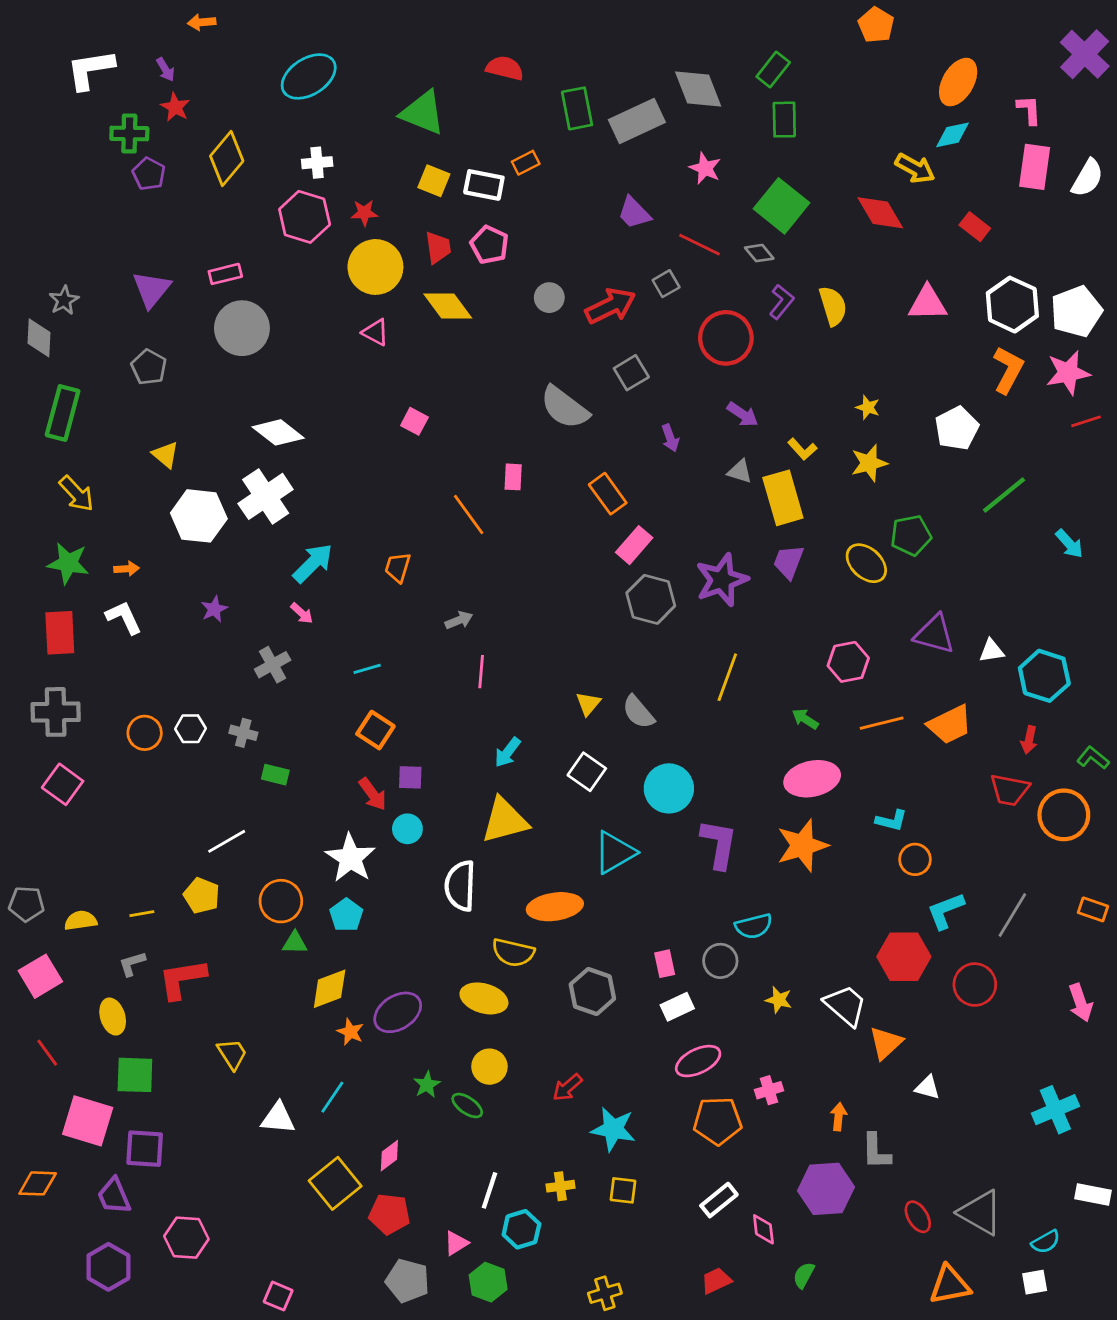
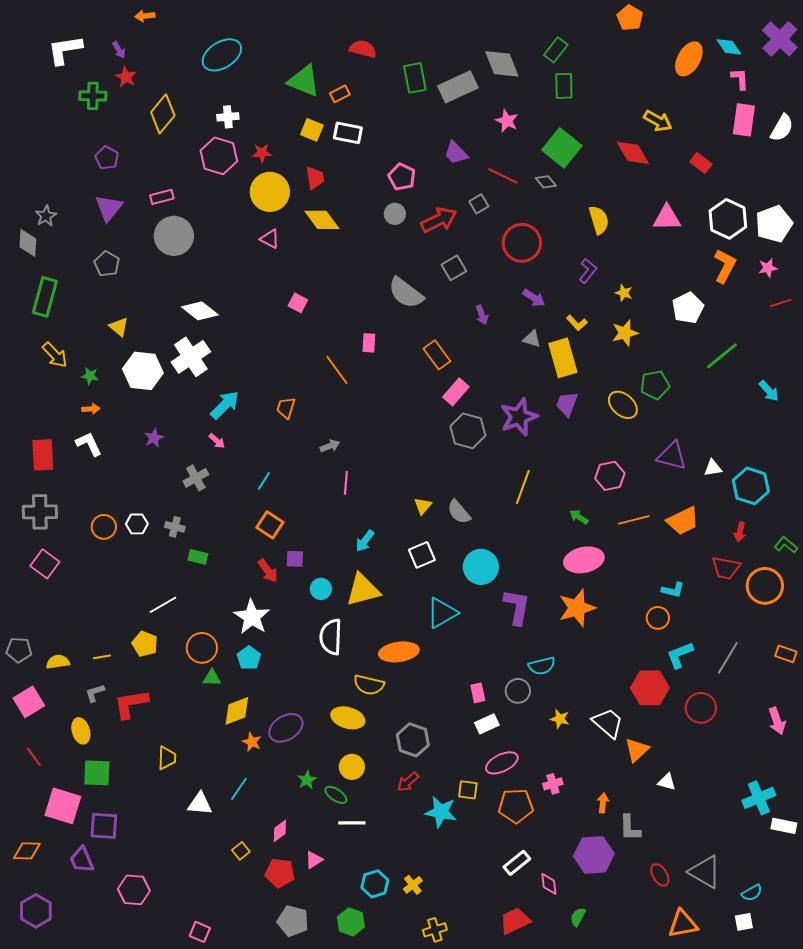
cyan diamond: (953, 135) -> (729, 47), moved, turned 68
orange rectangle: (526, 163) -> (340, 94), moved
purple pentagon: (149, 174) -> (107, 158), moved
pink pentagon: (489, 245) -> (402, 177), moved
purple L-shape: (782, 302) -> (588, 271), moved
pink star: (1068, 373) -> (768, 268), size x0.6
green star: (68, 563) -> (90, 376), moved, size x0.6
cyan line: (367, 669) -> (264, 481), turned -42
white square: (587, 772) -> (422, 555), turned 32
cyan L-shape: (891, 820) -> (673, 590), moved
cyan circle: (407, 829) -> (321, 589), moved
gray hexagon: (592, 991) -> (413, 740), moved
yellow trapezoid: (232, 1054) -> (167, 758), turned 35
yellow square: (335, 1183) -> (241, 851), size x0.5
yellow cross: (560, 1186) -> (413, 885), moved, turned -30
white line: (489, 1190) -> (352, 823), moved, turned 72
yellow square: (623, 1190) -> (468, 790), moved
white rectangle: (1093, 1195) -> (784, 826), moved
pink triangle: (456, 1243) -> (314, 860), moved
purple hexagon: (108, 1267) -> (36, 911), moved
red trapezoid: (716, 1281) -> (515, 921), size x1.4

